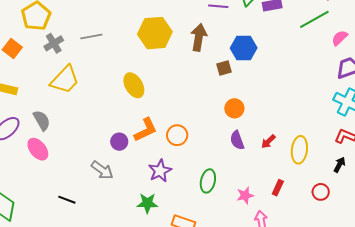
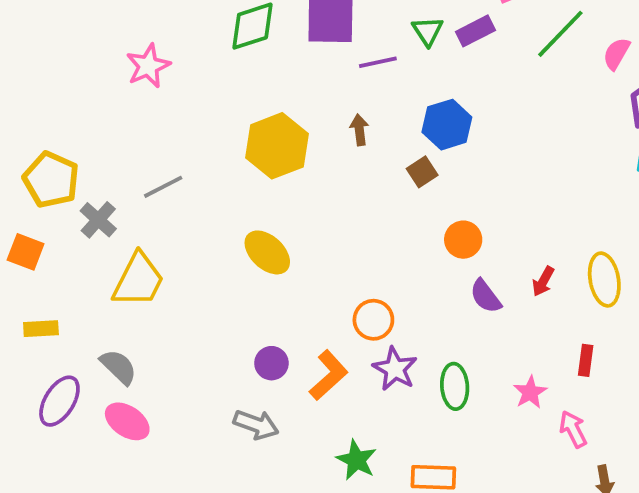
brown arrow: (199, 37) -> (359, 130), size x0.6
orange L-shape: (146, 130) -> (329, 375), moved
purple star: (160, 171) -> (395, 369), moved
green star: (147, 203) -> (356, 460), turned -30

